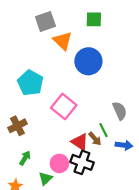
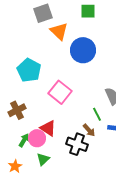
brown arrow: (95, 139) -> (89, 130), moved
red triangle: (80, 142) -> (48, 128), moved
pink circle: (59, 163) -> (37, 138), moved

